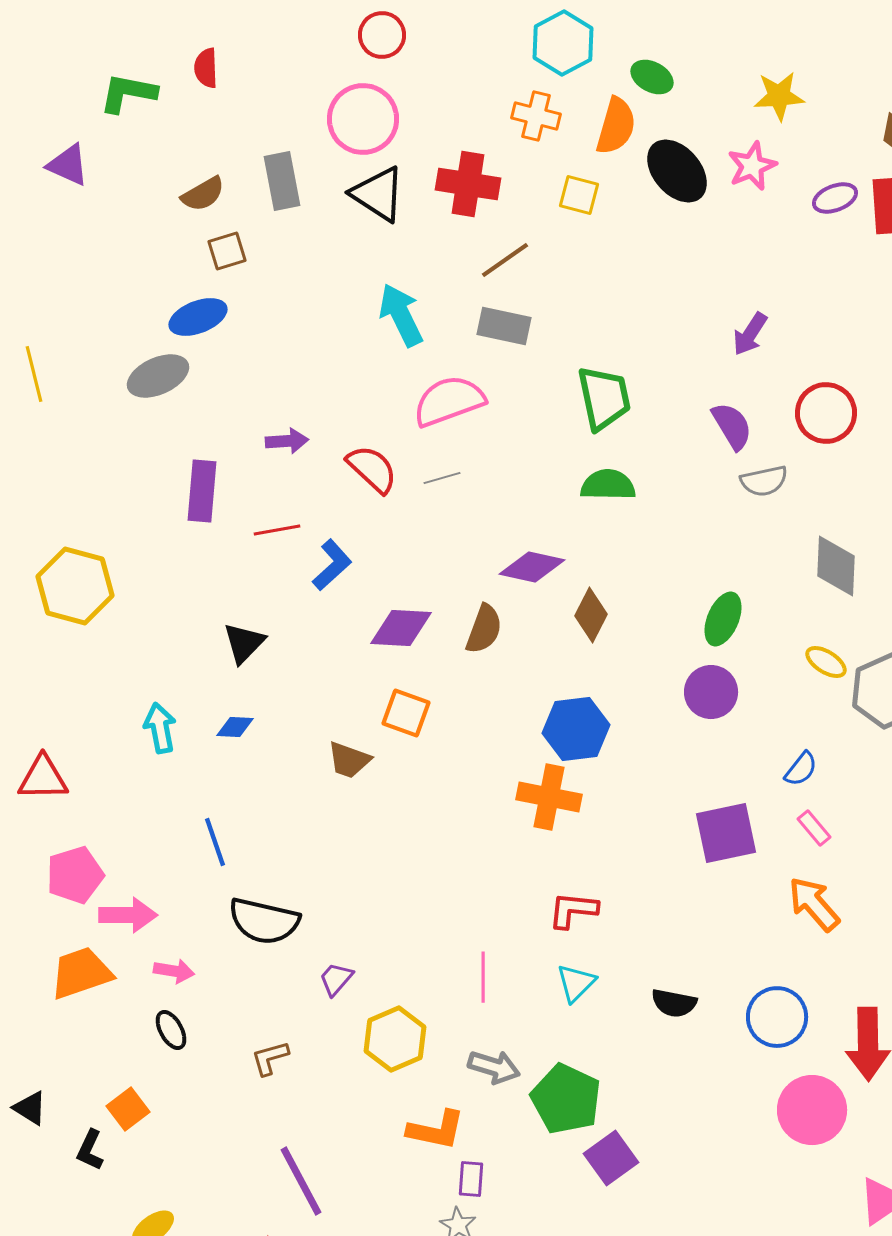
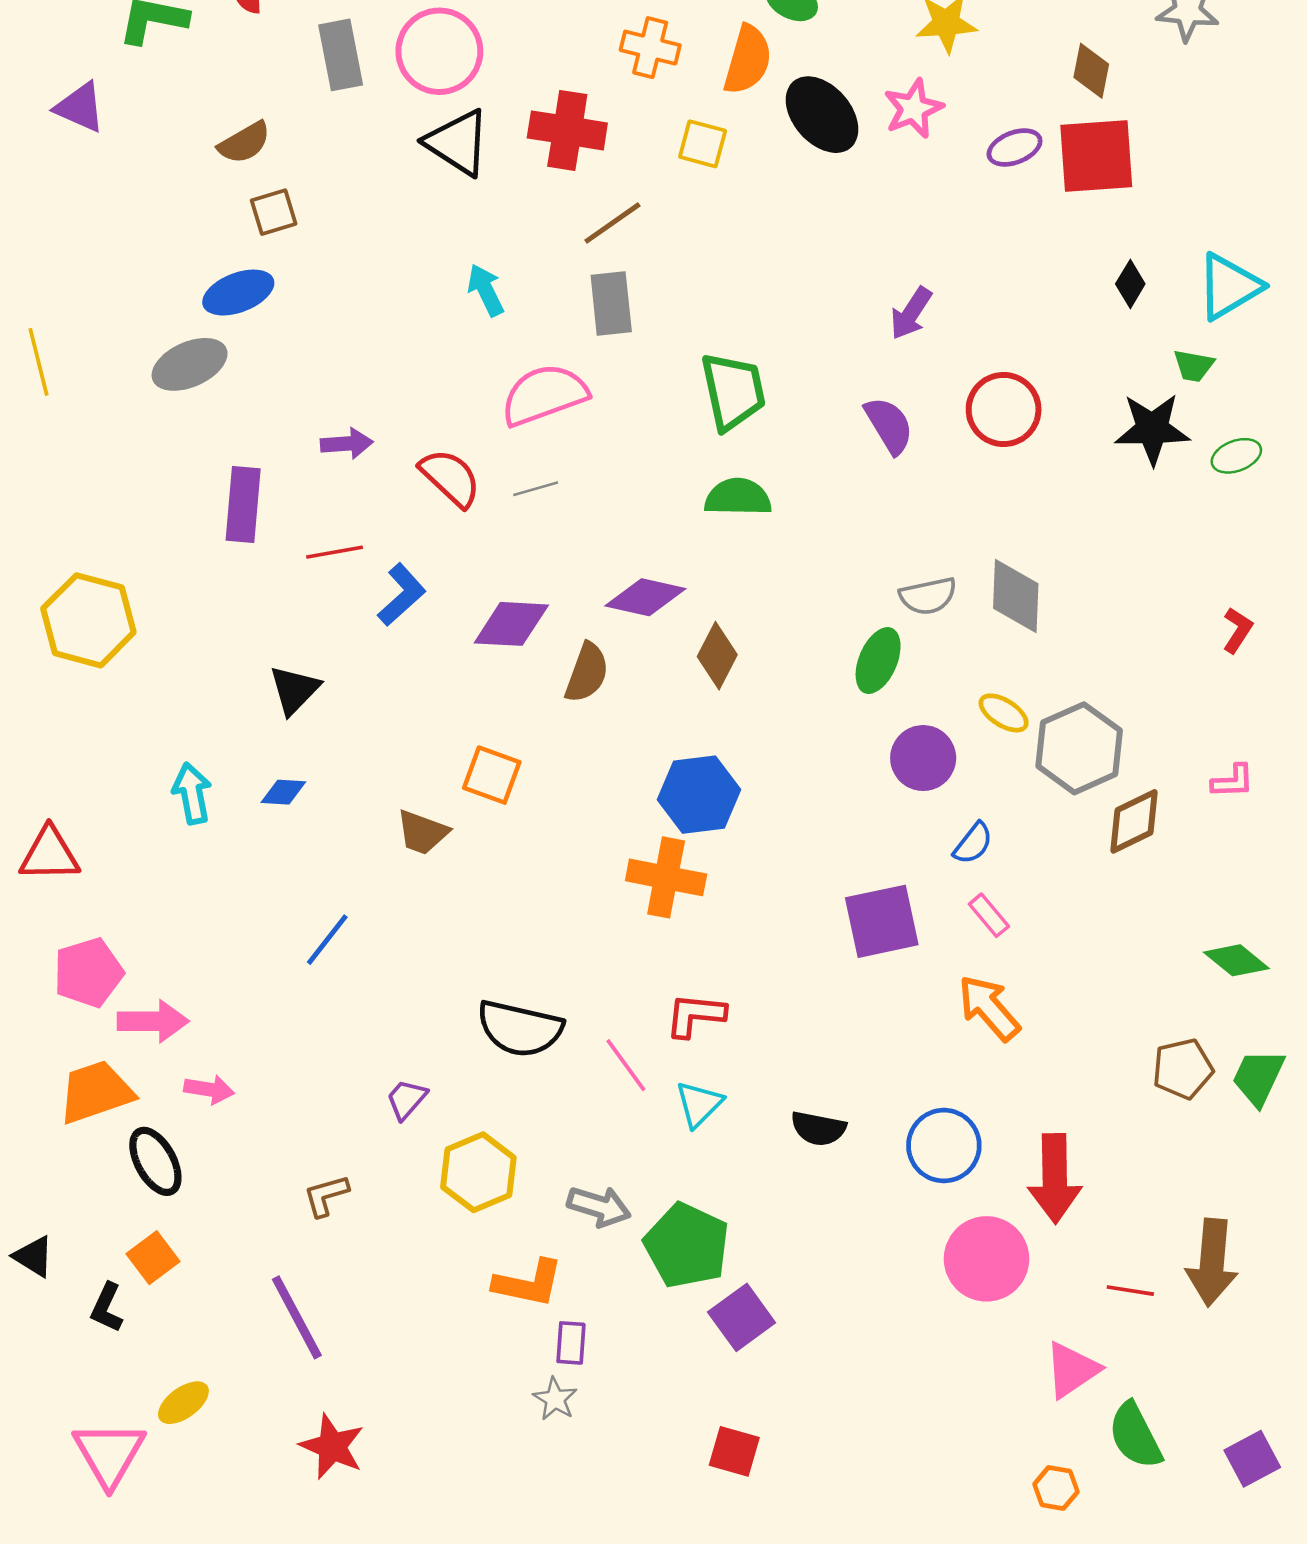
gray rectangle: (282, 181) -> (341, 55), moved
cyan arrow: (401, 315) -> (486, 290), size x0.7
gray rectangle: (504, 326) -> (611, 303), turned 72
gray semicircle: (764, 481) -> (928, 596), moved
purple diamond: (401, 628) -> (511, 624), moved
purple circle: (711, 692) -> (923, 758), moved
blue line: (215, 842) -> (327, 940), moved, turned 57
black semicircle: (264, 921) -> (520, 1029), moved
pink line: (483, 977) -> (626, 1065), moved, turned -36
black ellipse: (171, 1030) -> (155, 1161), moved, size x1.4
purple line: (301, 1181) -> (297, 1317), moved

